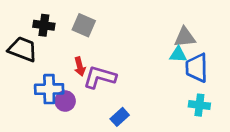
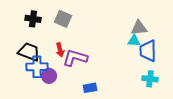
black trapezoid: (23, 49) -> (29, 52), moved
blue rectangle: (120, 117) -> (90, 88), turned 32

